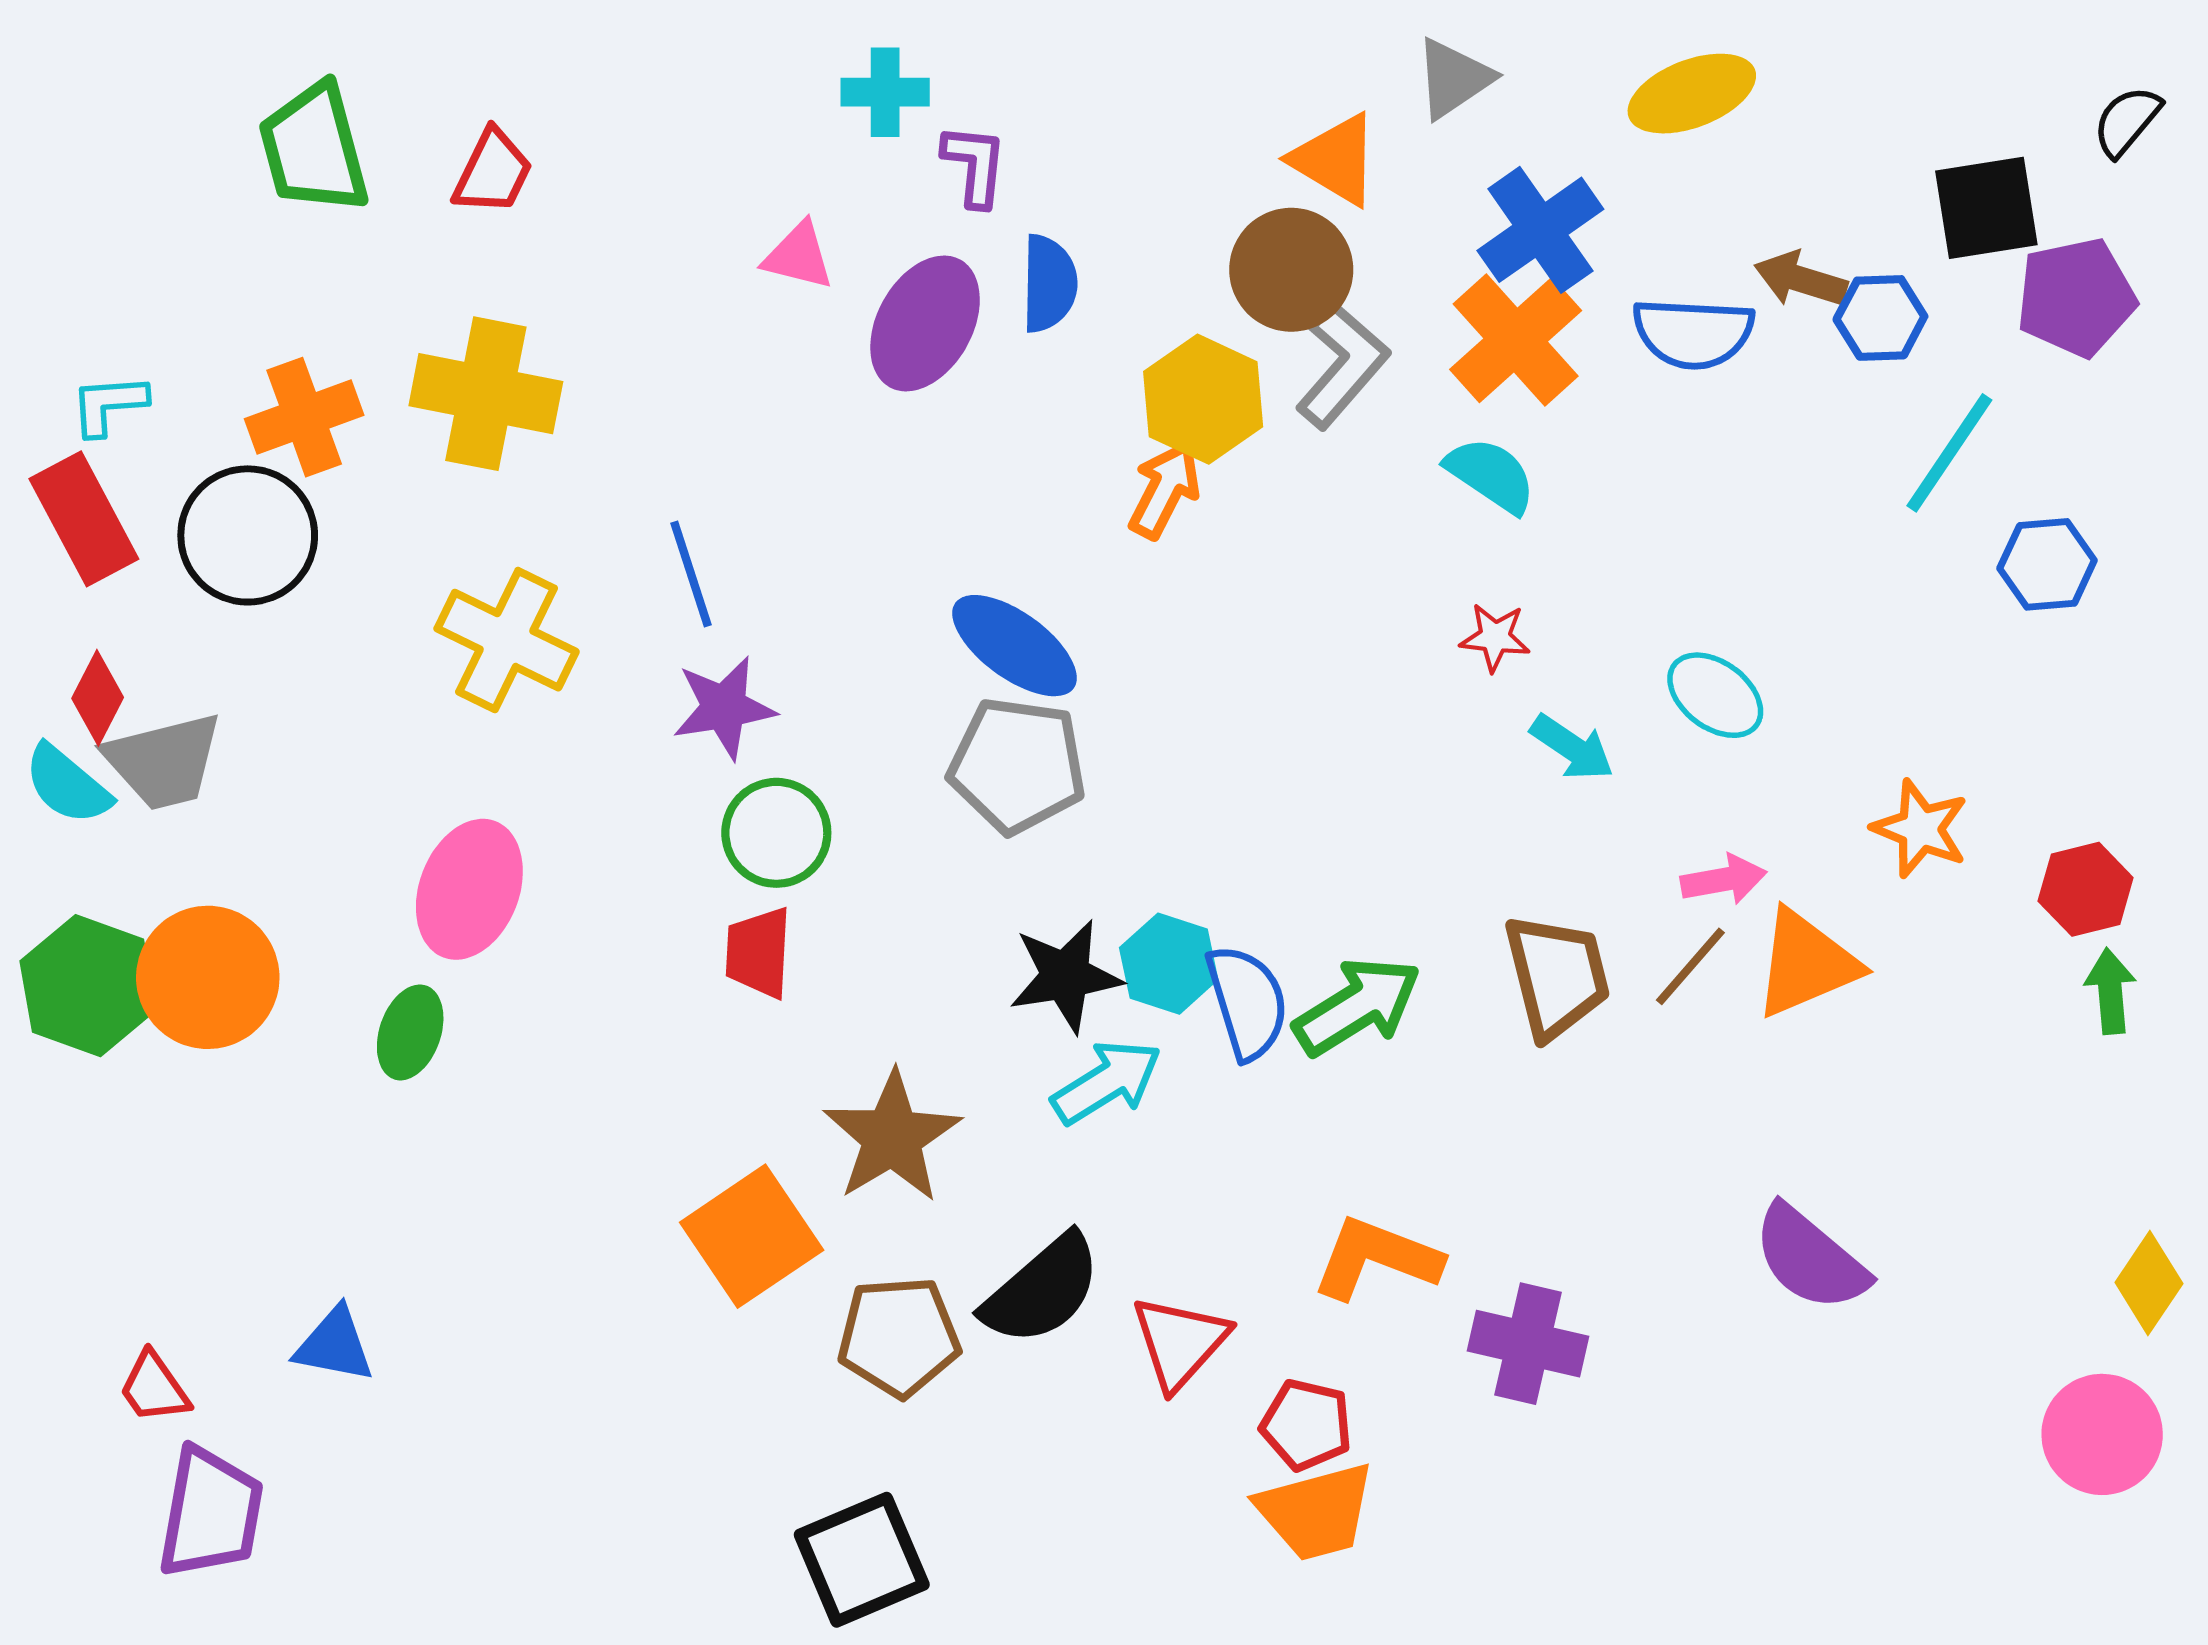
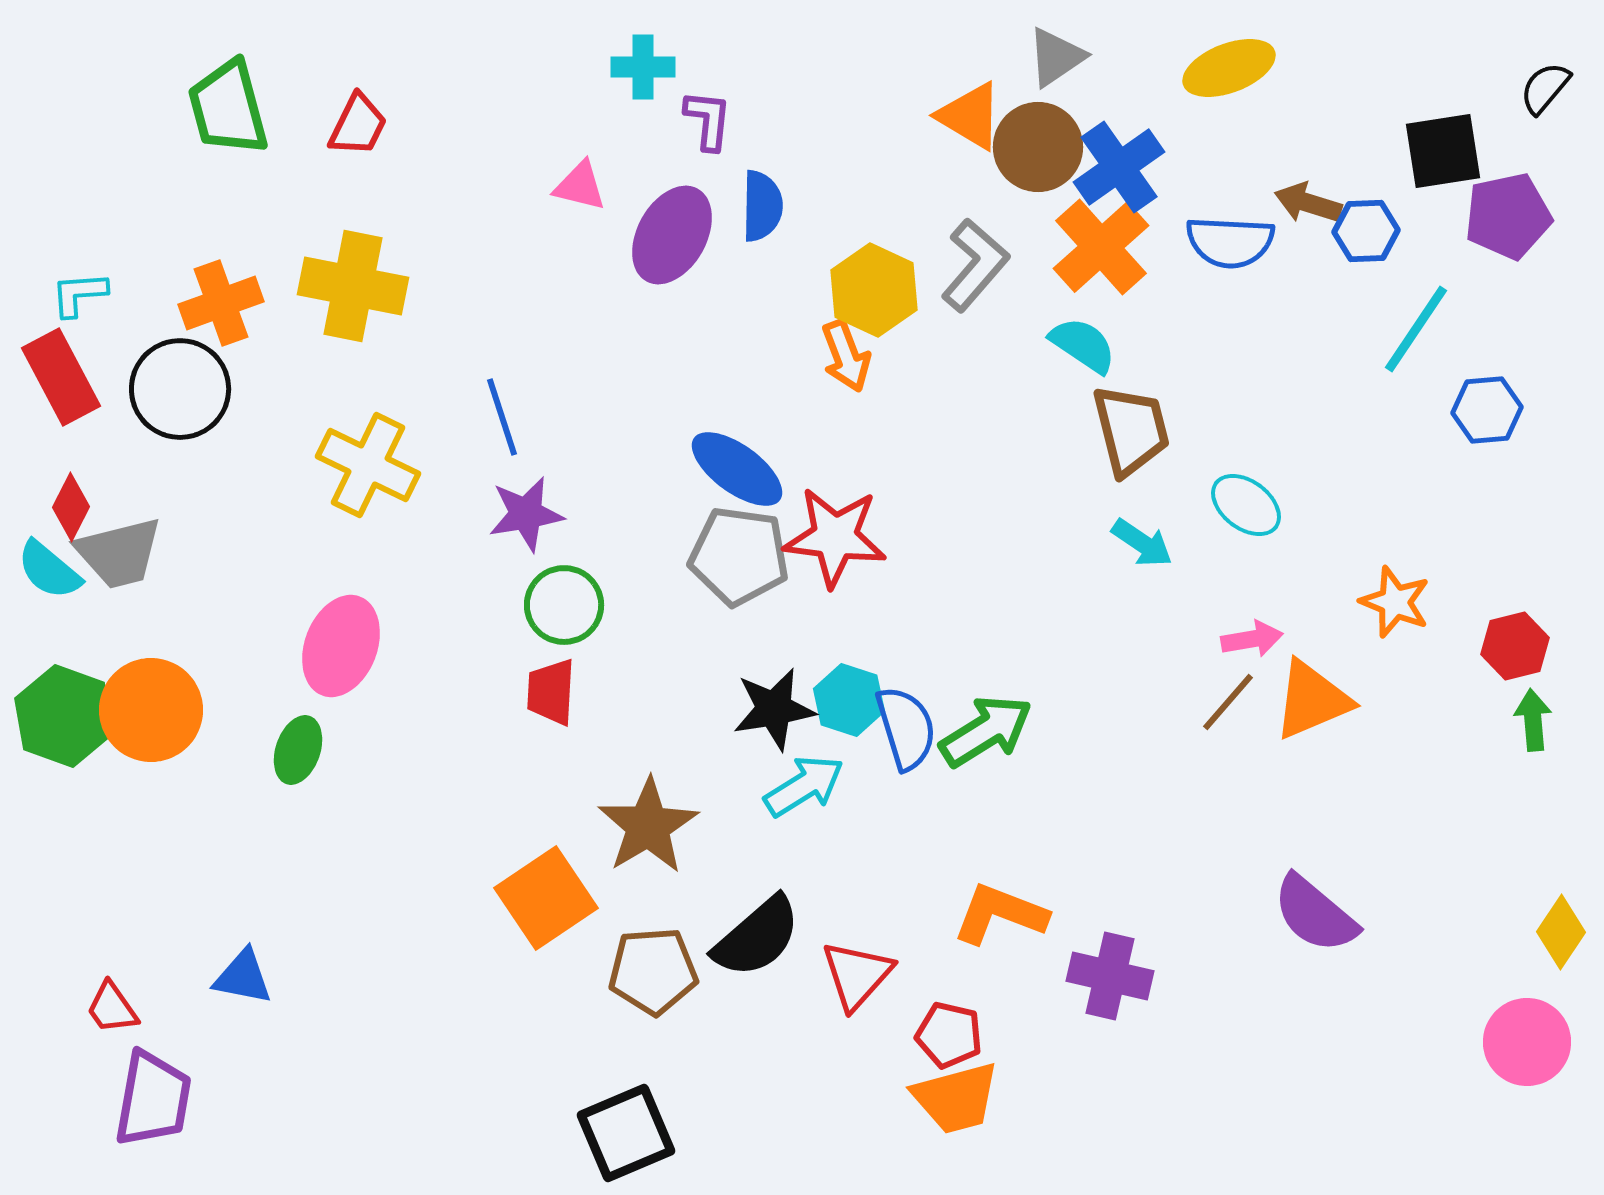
brown circle: (1291, 270) -> (1038, 147), moved
orange arrow: (1165, 490) -> (846, 356), turned 132
red star: (1495, 637) -> (835, 537), moved, size x2.0
brown trapezoid: (1557, 976) -> (1131, 430), moved

